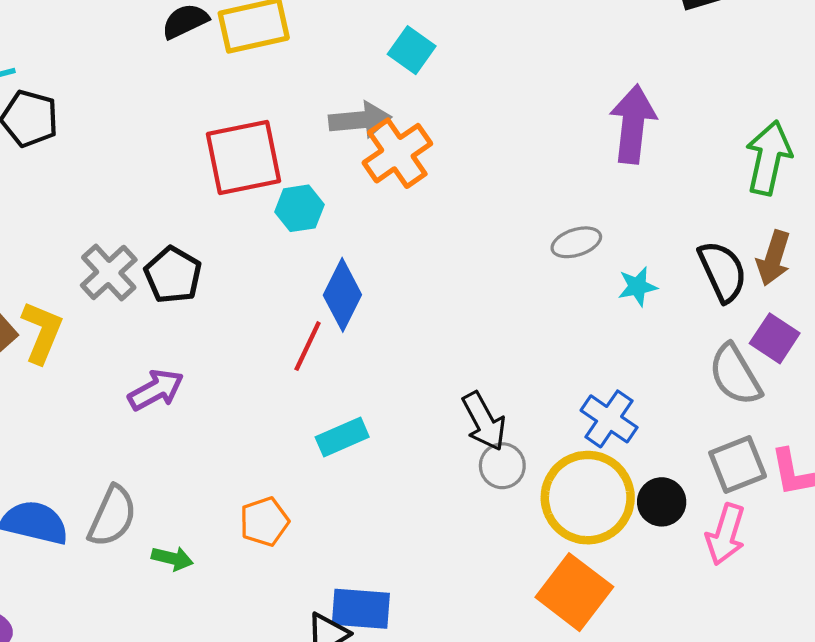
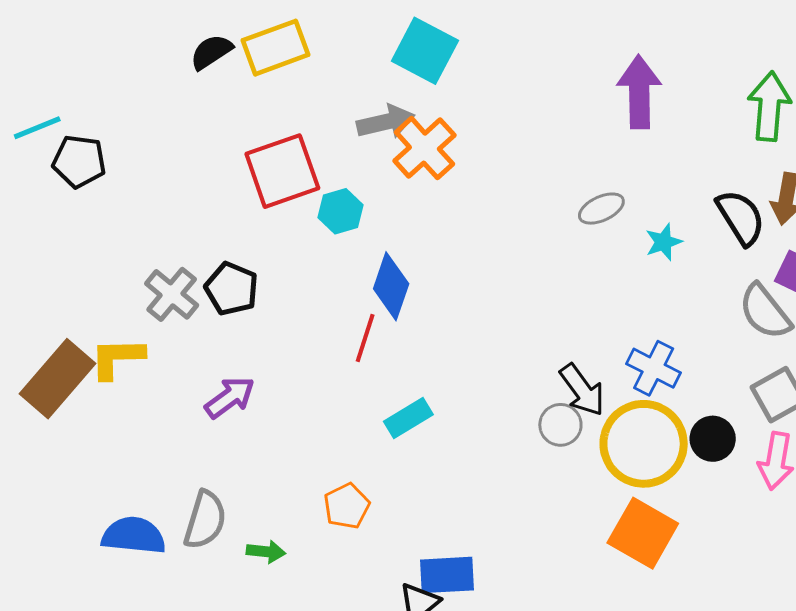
cyan square: (412, 50) -> (425, 51), size x1.5
yellow L-shape: (42, 332) -> (117, 358), turned -106
black arrow: (484, 421) -> (582, 390), moved

